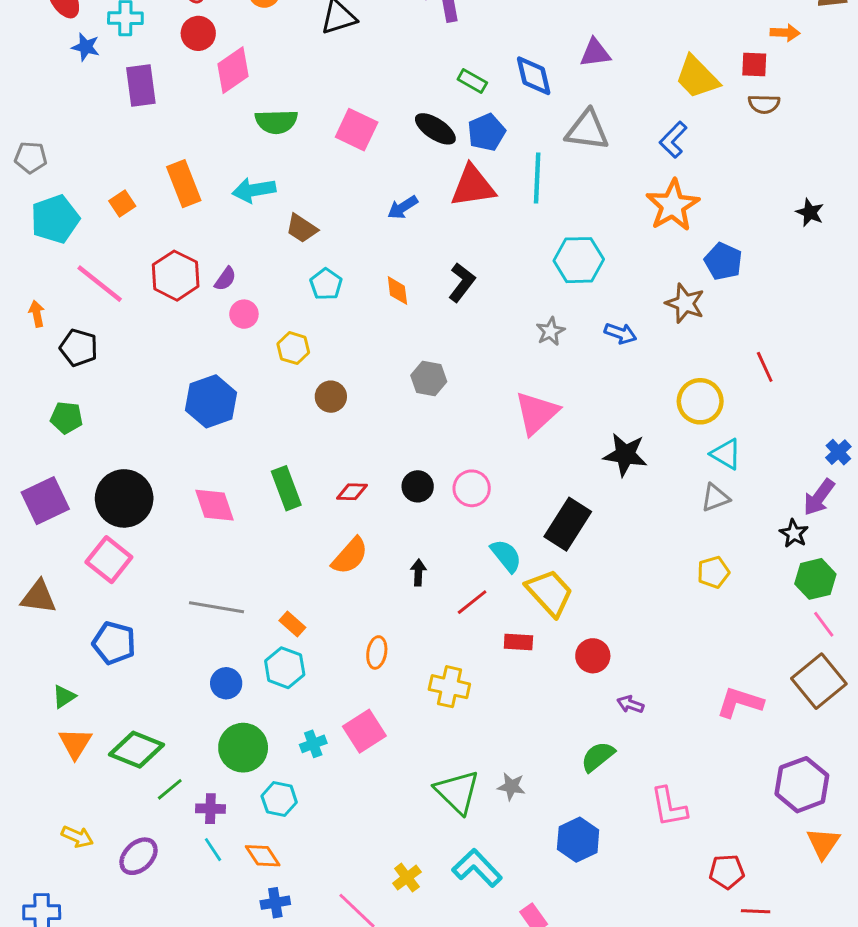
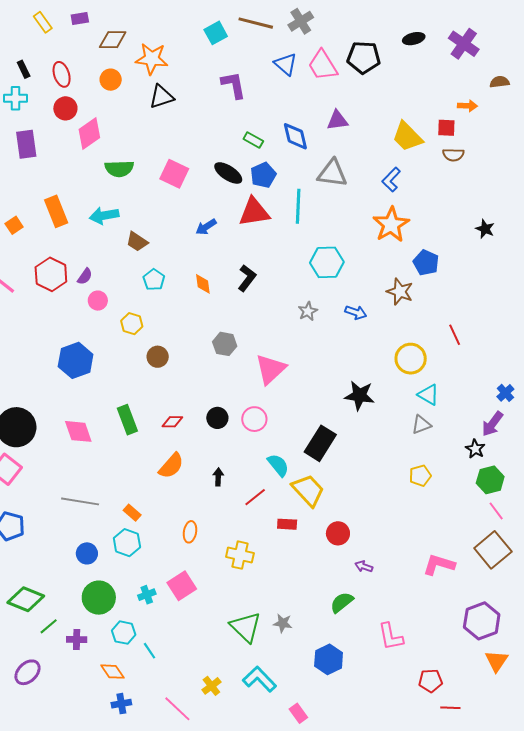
pink triangle: (537, 413) -> (271, 369), moved
cyan line: (213, 850) -> (150, 651), moved

